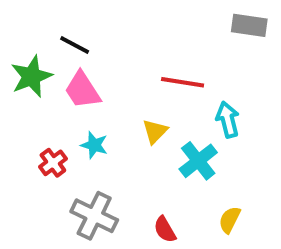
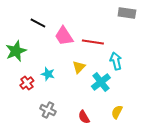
green star: (31, 76) -> (16, 51), moved
pink trapezoid: (82, 90) -> (64, 36), moved
gray cross: (94, 216) -> (48, 110), size x0.7

